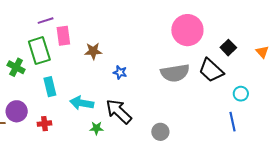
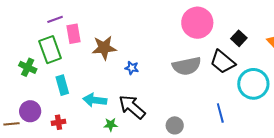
brown star: (93, 51) -> (104, 48), size x1.4
cyan circle: (241, 94) -> (253, 84), size x2.0
blue line: (233, 122) -> (220, 113), moved

